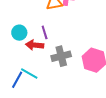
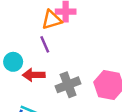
purple line: (45, 32) -> (45, 44), moved

